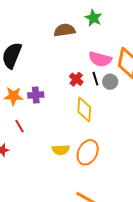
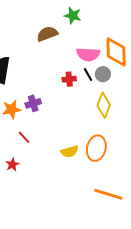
red cross: (76, 79) -> (69, 79), turned -32
yellow diamond: (84, 110) -> (104, 105), moved, turned 30

